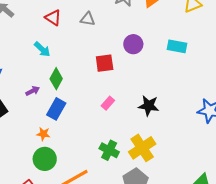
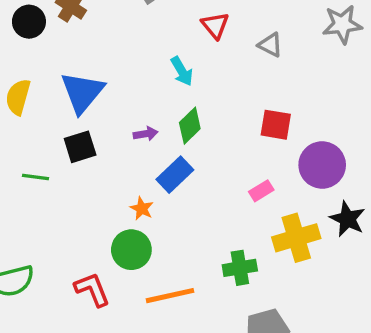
purple circle: (133, 44) -> (322, 165), moved, size x1.4
black star: (149, 106) -> (347, 219), moved
yellow cross: (142, 148) -> (296, 238), moved
green cross: (109, 150) -> (240, 268), turned 36

